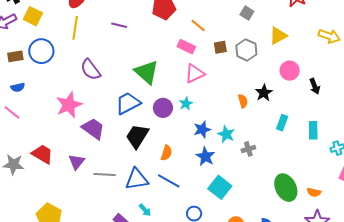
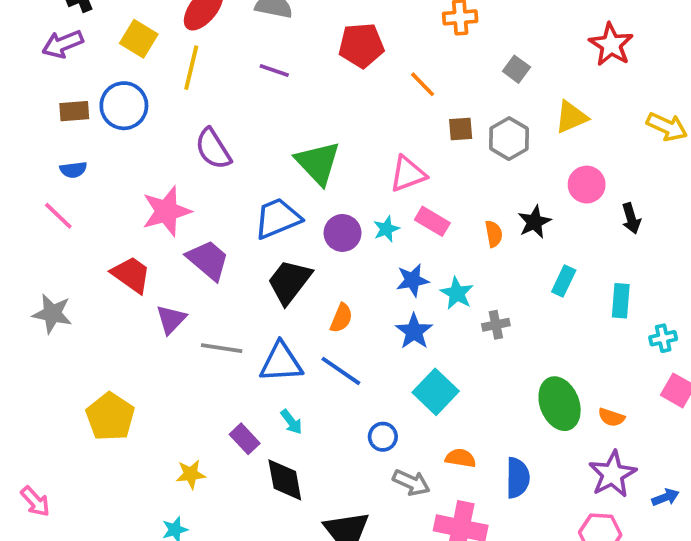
yellow square: (33, 16) -> (139, 39), moved
pink rectangle: (186, 47) -> (432, 221), moved
red trapezoid: (42, 154) -> (131, 275), moved

